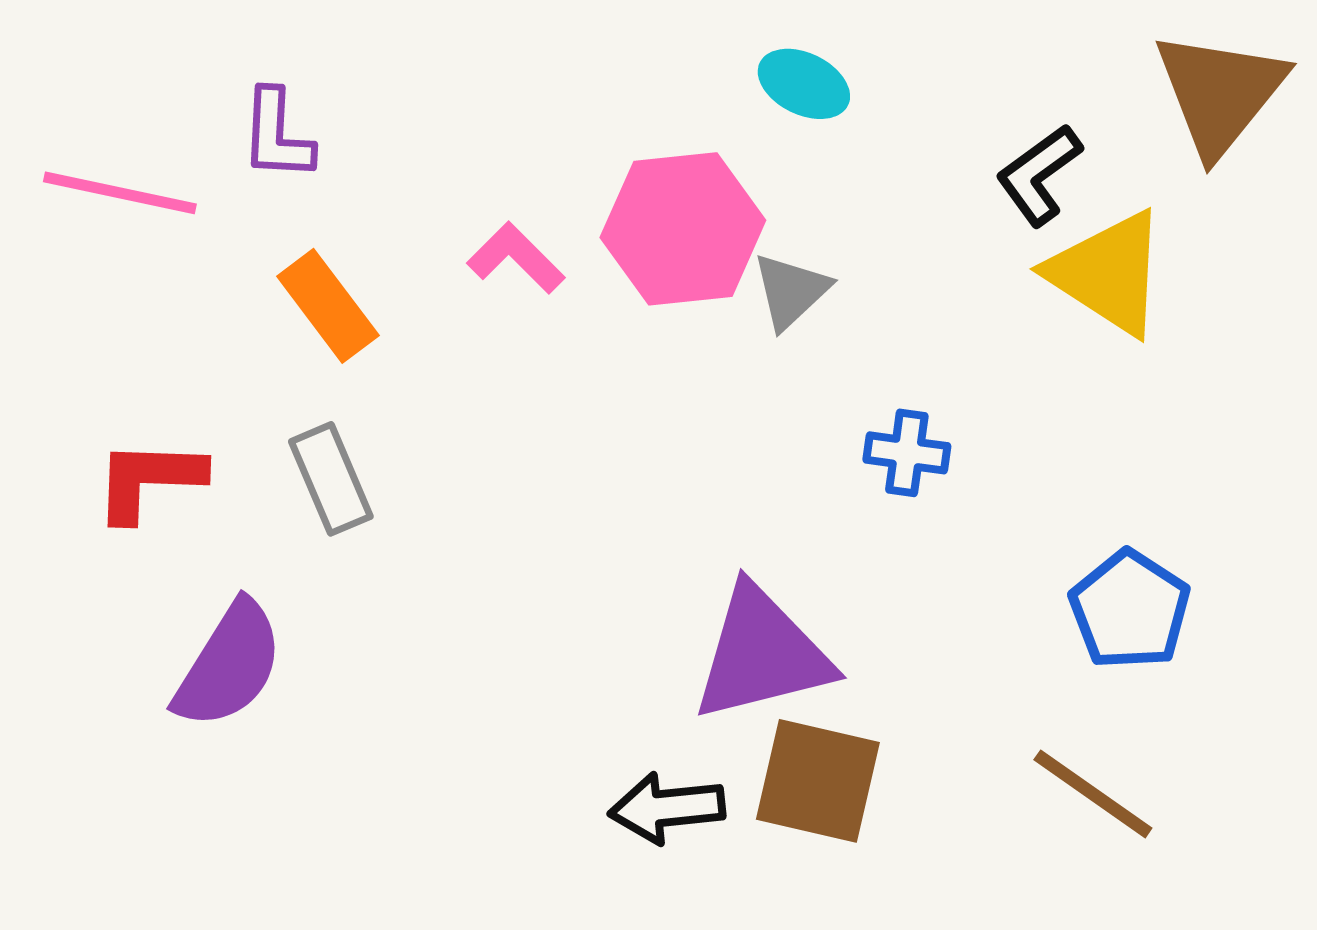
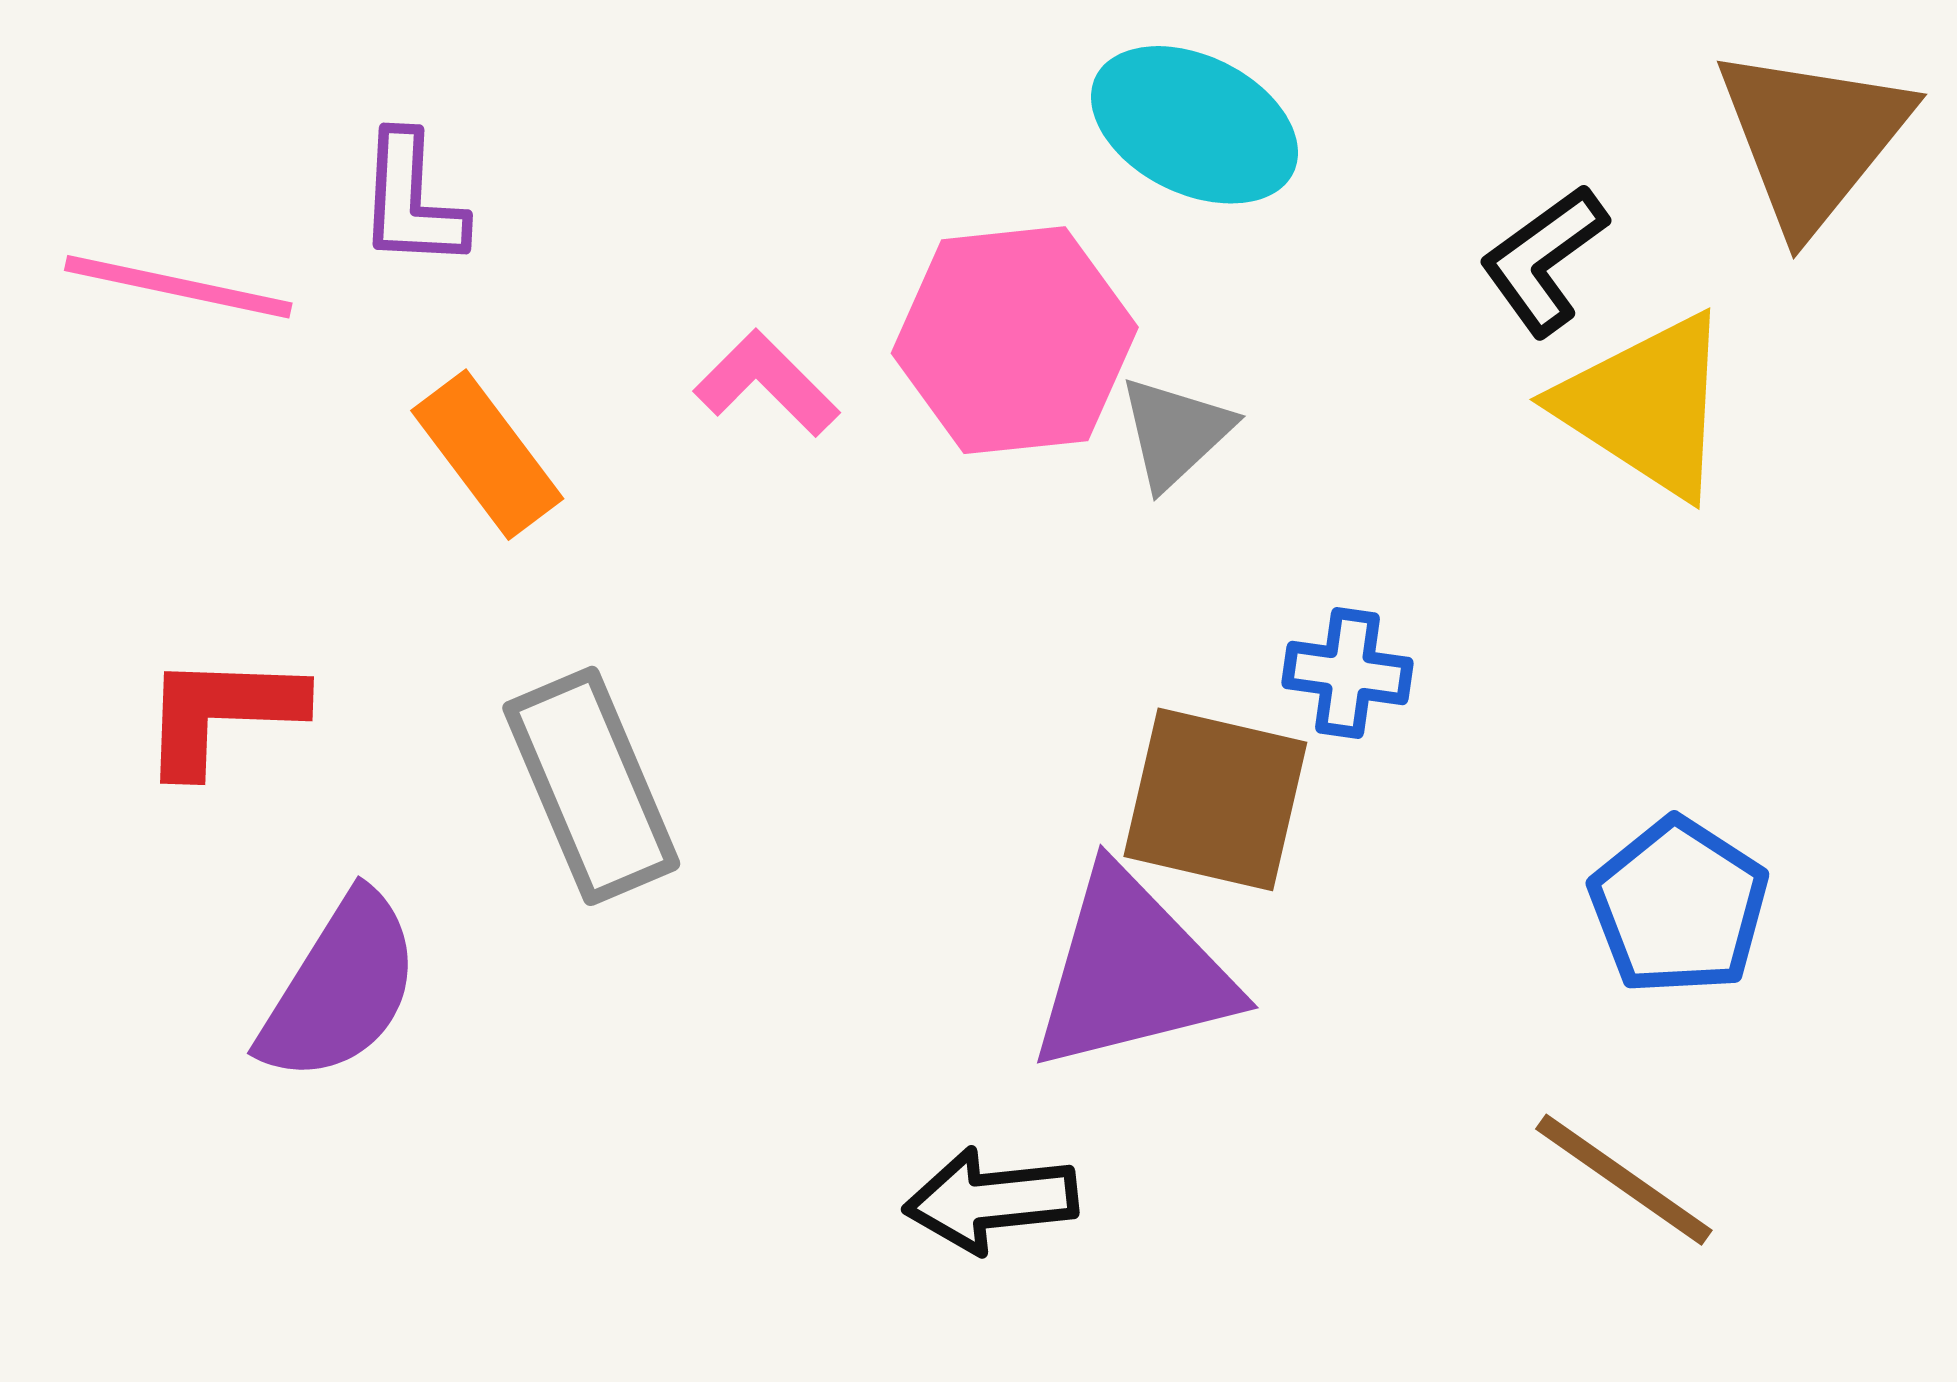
cyan ellipse: (804, 84) -> (1195, 125), size x1.5
gray rectangle: (331, 479) -> (591, 786), moved, size x1.4
brown square: (818, 781) -> (1215, 799), moved

